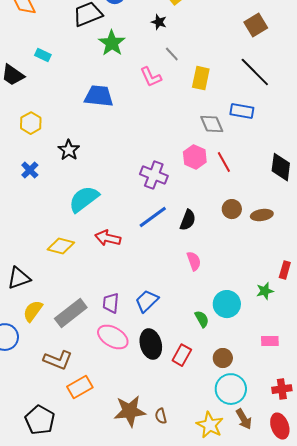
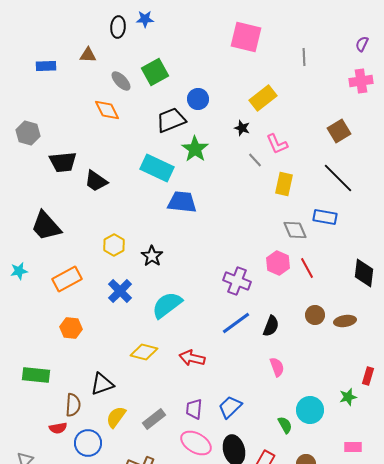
cyan rectangle: (43, 55) -> (157, 168), moved, size x2.0
pink L-shape: (151, 77) -> (277, 144), moved
yellow hexagon: (31, 123) -> (114, 245), moved
blue cross: (30, 170) -> (120, 291), moved, size x1.4
red arrow: (108, 238) -> (192, 358), moved
gray rectangle: (71, 313) -> (154, 419), size x0.7

